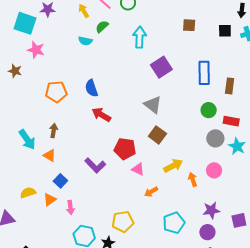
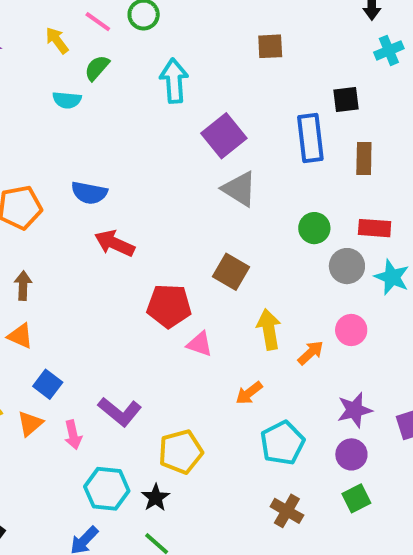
black square: (225, 31) -> (346, 99), moved
blue semicircle: (91, 88) -> (89, 193), turned -54
gray triangle: (153, 105) -> (239, 189), moved
green circle: (209, 110) -> (314, 228), moved
purple L-shape: (95, 165) -> (120, 412), moved
yellow arrow: (173, 166) -> (269, 329), turned -66
orange arrow: (193, 180) -> (311, 353), turned 72
orange arrow: (151, 192) -> (249, 393), moved

